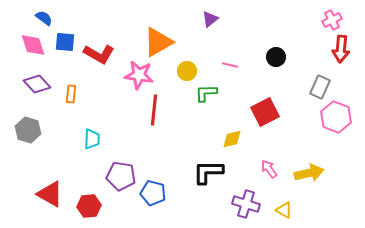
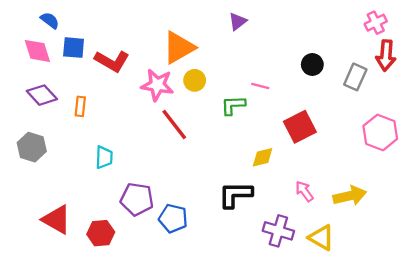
pink line: (230, 65) -> (260, 86), moved
yellow circle: (187, 71) -> (195, 80), moved
gray rectangle: (320, 87) -> (355, 77), moved
red line: (154, 110) -> (174, 124), turned -44
yellow triangle: (284, 210) -> (321, 238), size x1.4

